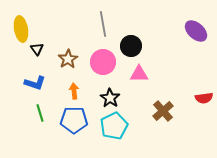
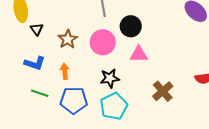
orange arrow: (74, 91) -> (65, 71), moved
black star: (110, 98) -> (110, 78), turned 30
green line: (40, 113) -> (40, 93), turned -54

